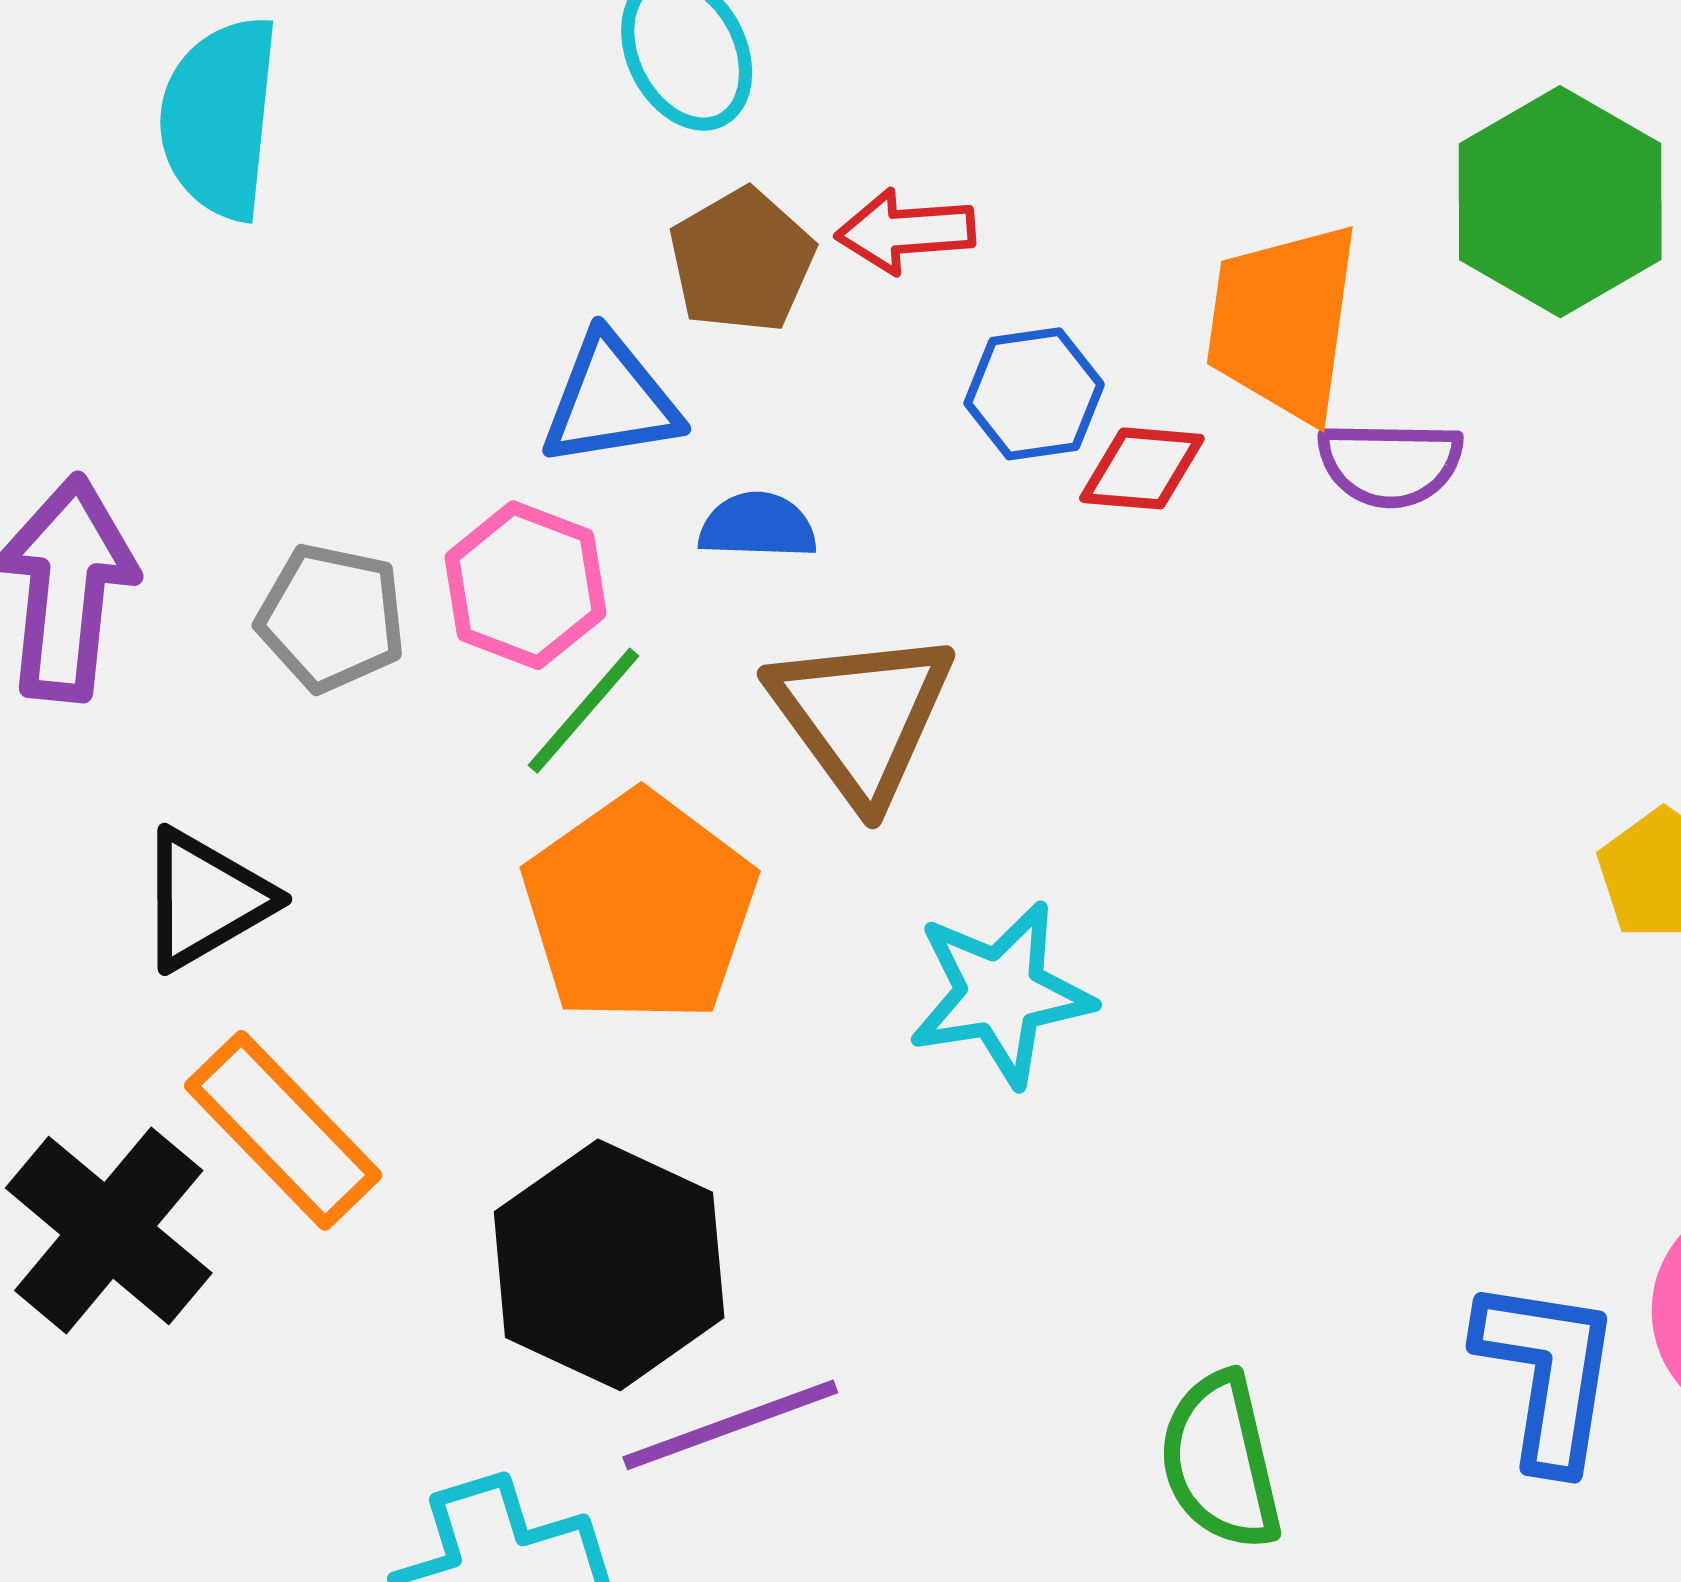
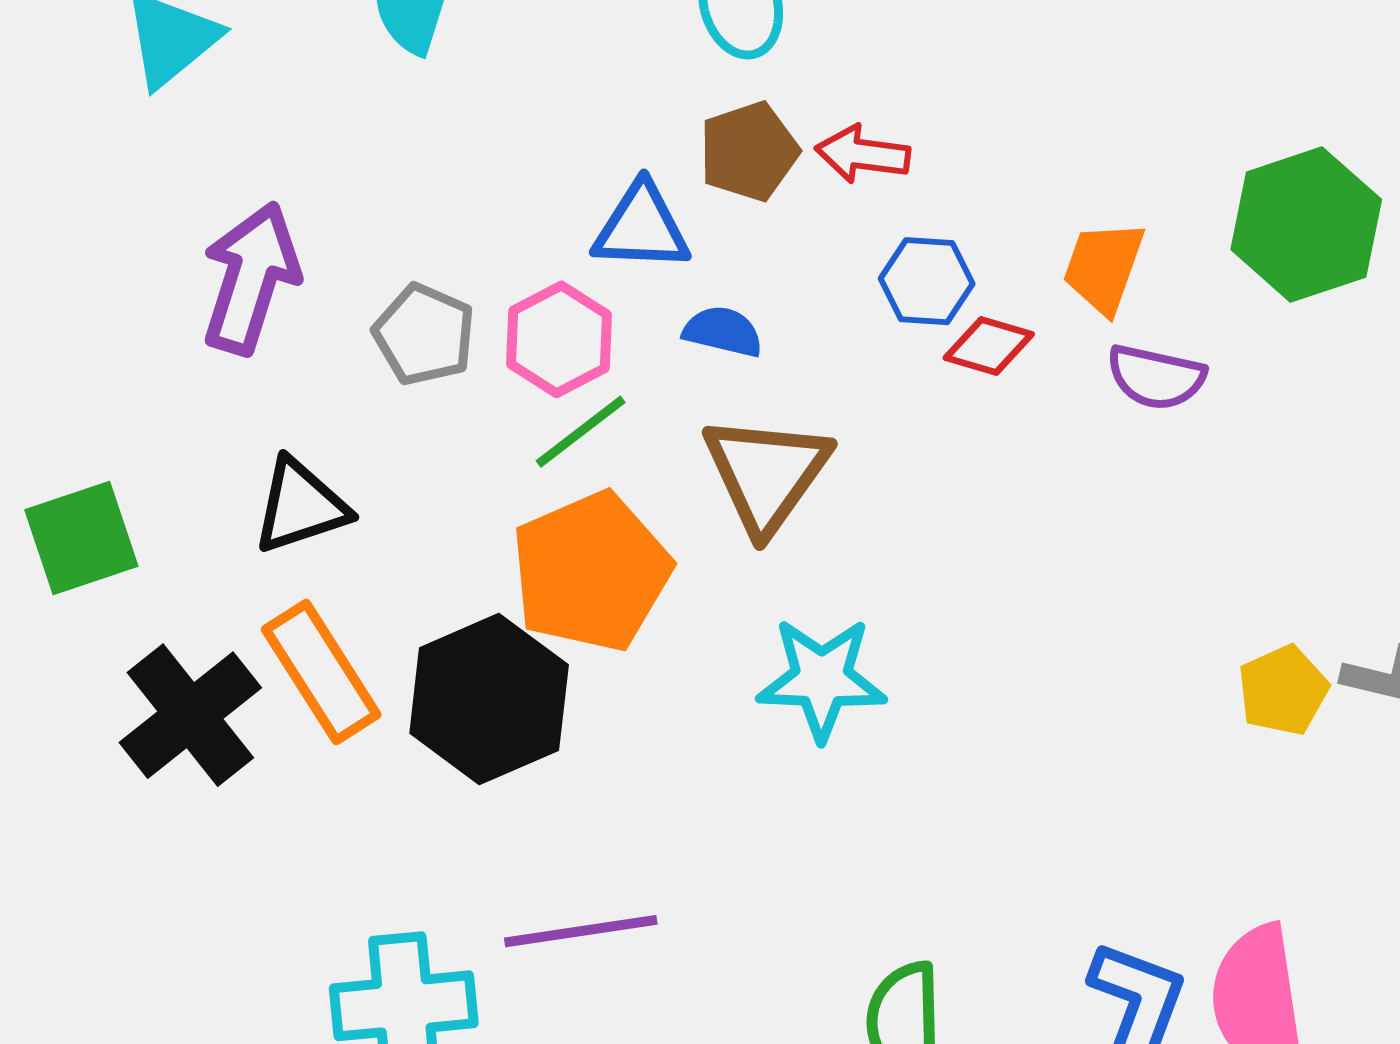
orange trapezoid: (1283, 322) -> (1104, 267), size x0.7
black hexagon: (609, 1265) -> (489, 699), moved

